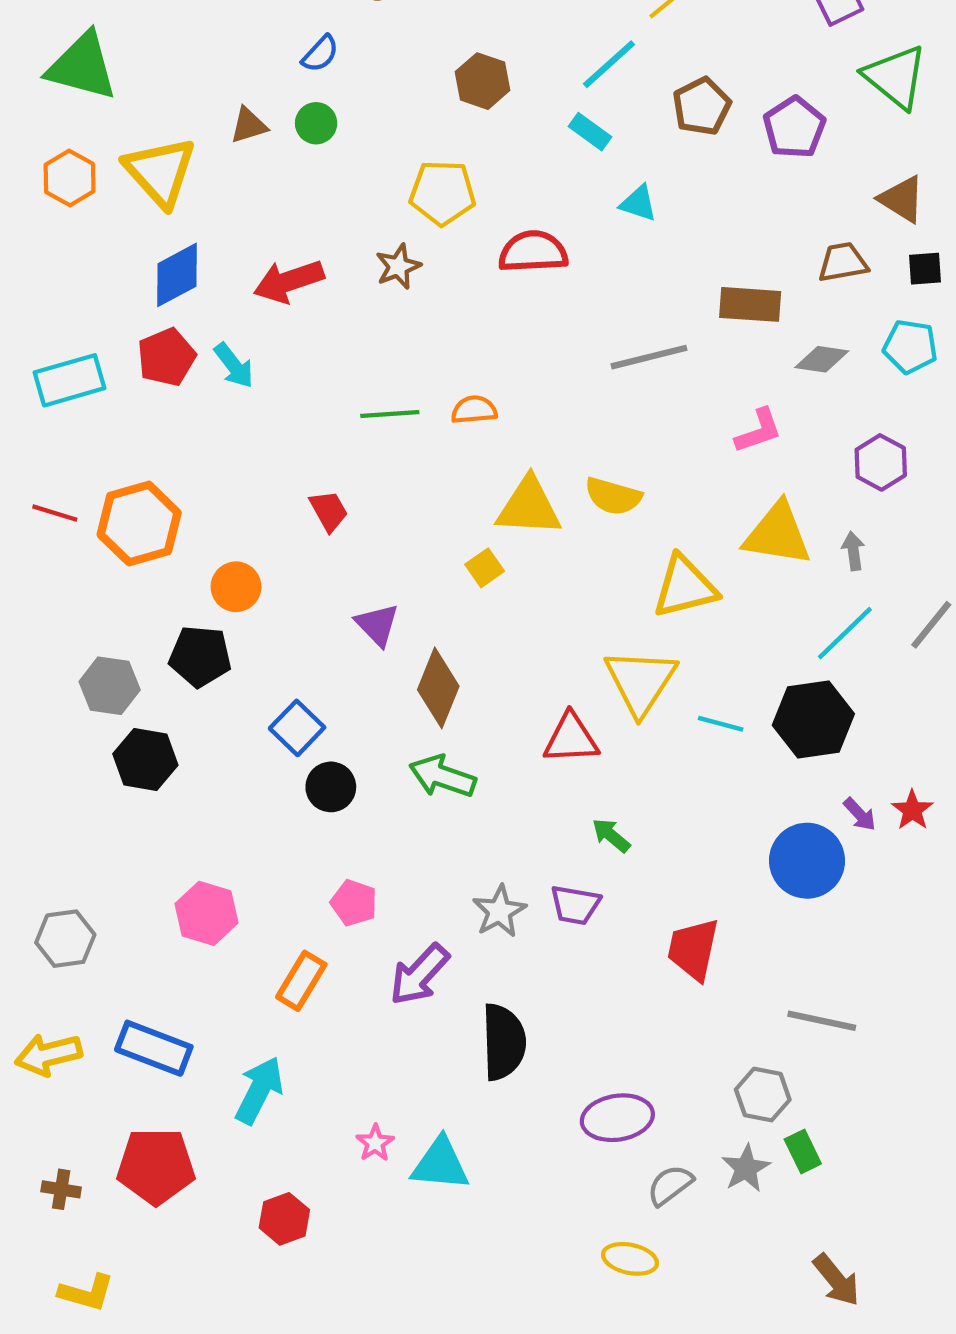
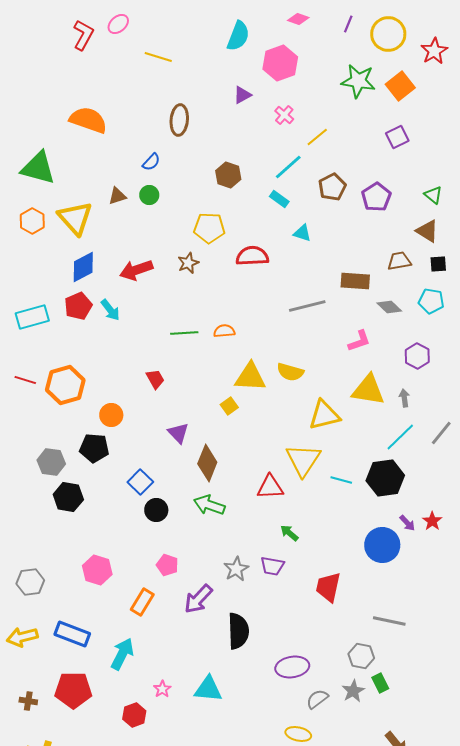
green triangle: (895, 77) -> (433, 195), moved, size x0.6
gray diamond: (822, 359) -> (389, 307), turned 35
pink star: (375, 1143) -> (162, 689), moved

